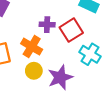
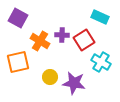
orange cross: (32, 47) -> (40, 41), moved
purple star: (60, 77) -> (74, 83), turned 30

